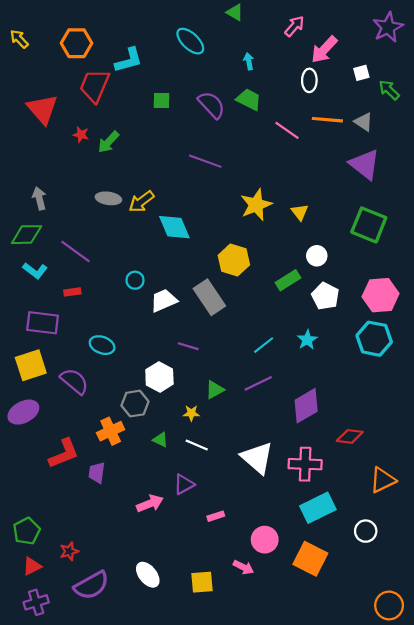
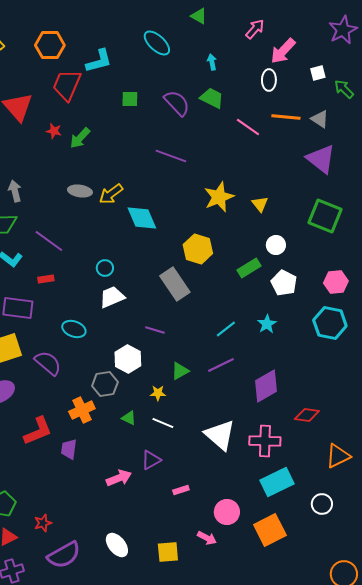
pink hexagon: (381, 295) -> (336, 282), size x0.7
white trapezoid: (164, 300) -> (112, 297), moved
orange square: (310, 559) -> (270, 530), turned 36

